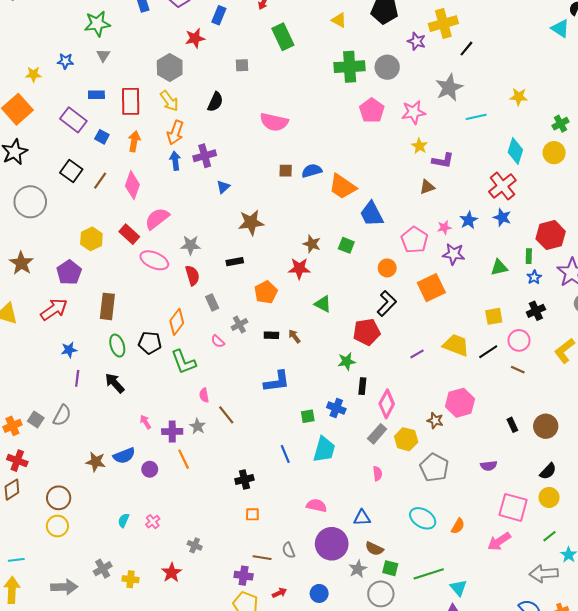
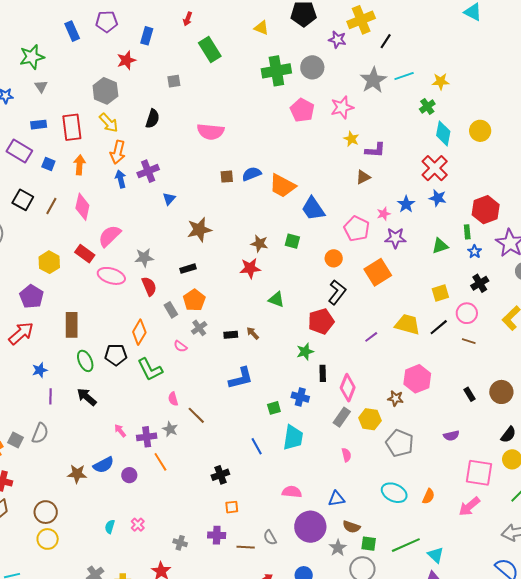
cyan line: (476, 117) -> (404, 76), moved
green cross: (560, 124) -> (427, 106), moved
orange pentagon: (266, 292) -> (194, 300), moved
purple cross: (244, 576) -> (217, 535), moved

